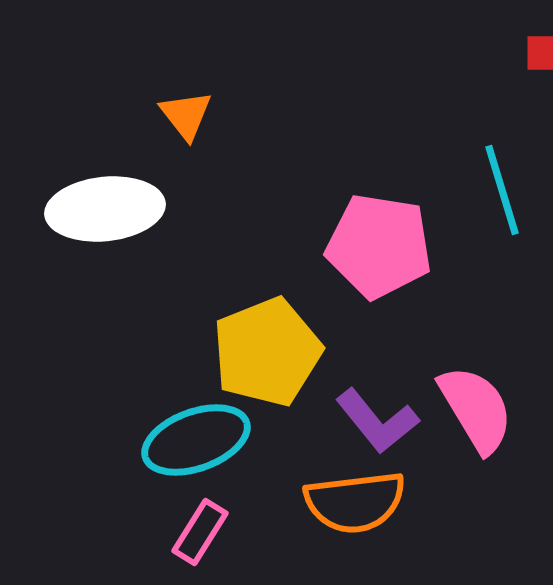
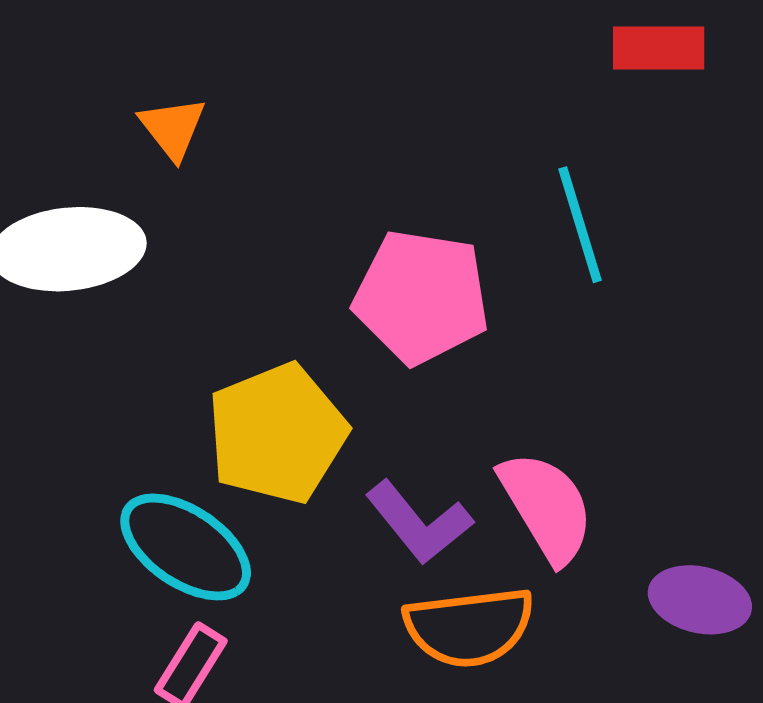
cyan ellipse: (196, 440) -> (186, 547), turned 54
orange semicircle: (355, 502) -> (469, 627), moved

